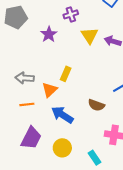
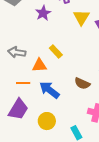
yellow rectangle: (66, 74) -> (56, 52), turned -72
orange triangle: (50, 90) -> (39, 65), turned 35
orange line: (27, 104) -> (23, 83), moved

